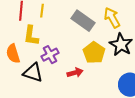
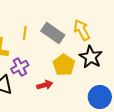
yellow line: (42, 11) -> (25, 33), moved

